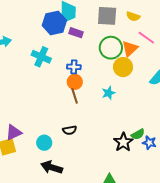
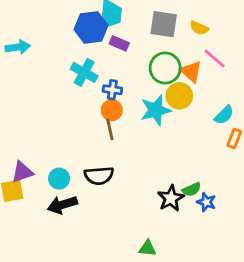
orange triangle: (130, 49) -> (191, 72), turned -42
cyan cross: (41, 57) -> (84, 72), moved
cyan star: (108, 93) -> (156, 110), moved, size x1.6
black semicircle: (70, 130) -> (99, 176), size x1.5
cyan circle: (44, 143) -> (59, 179), moved
black arrow: (52, 167) -> (62, 205), moved, turned -40

